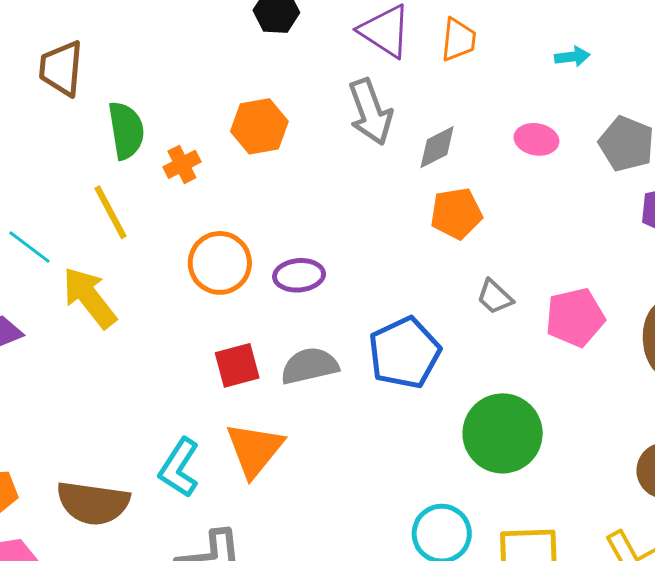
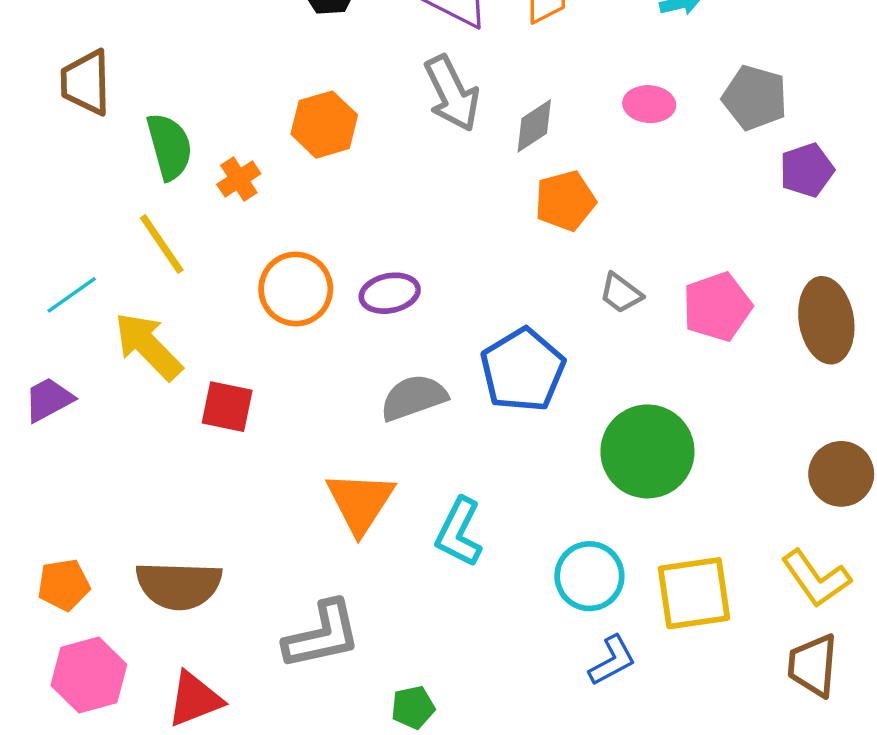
cyan line: (29, 247) -> (72, 295), turned -66
red square: (237, 365) -> (227, 407), moved, turned 33
cyan L-shape: (179, 468) -> (459, 532), moved

